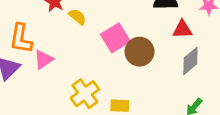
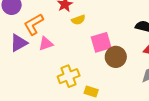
yellow semicircle: (78, 17) -> (78, 20), turned 104
orange L-shape: (21, 39) -> (34, 24), turned 35

